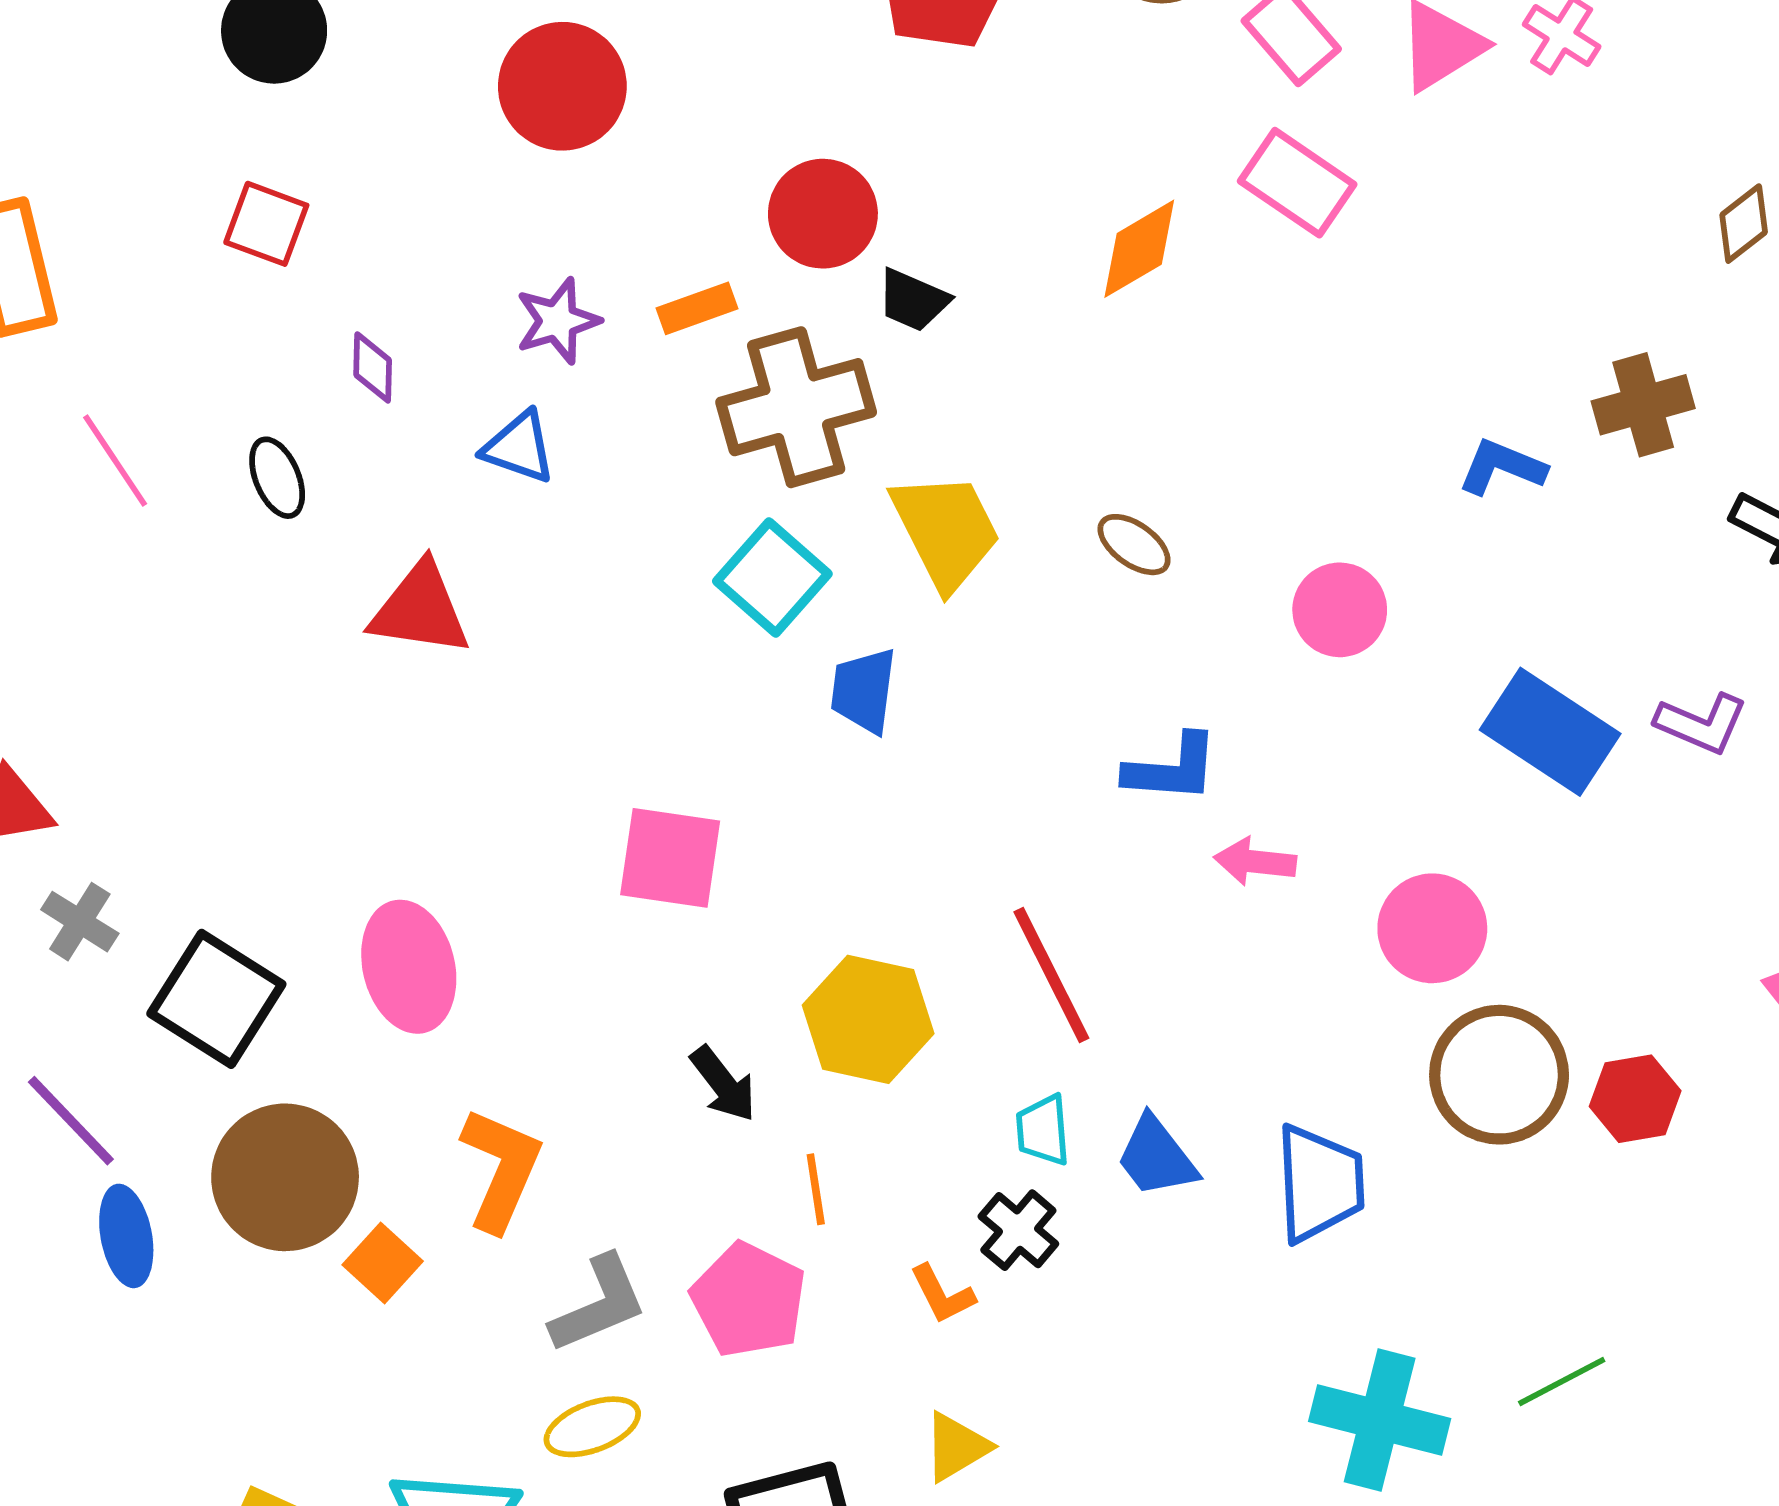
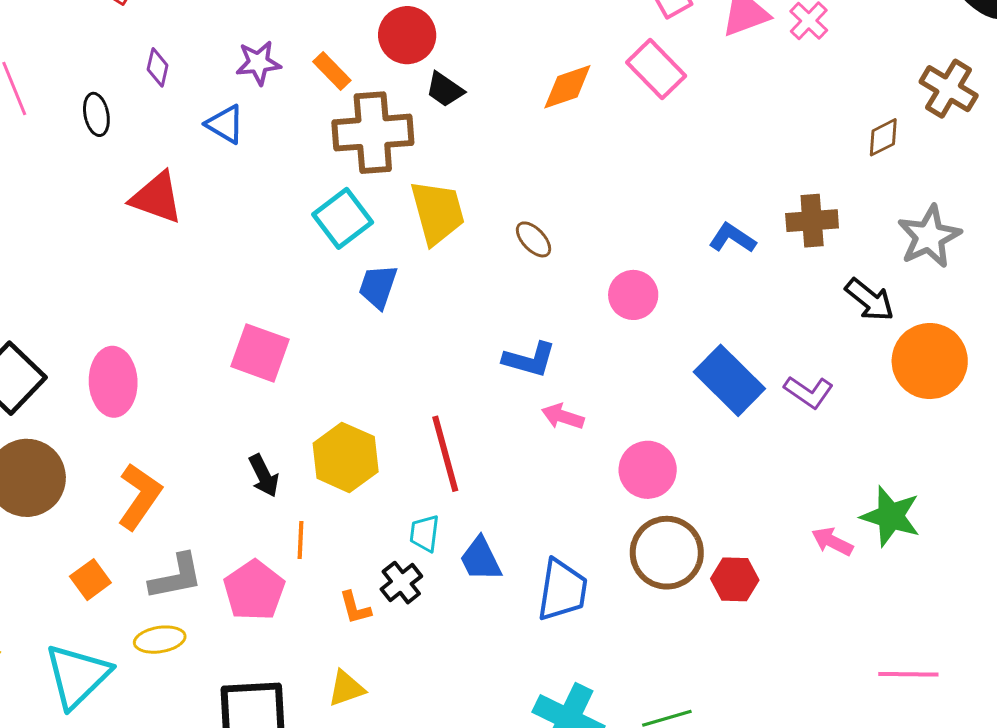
orange rectangle: (697, 308) -> (332, 71), turned 54
orange square: (383, 1263) -> (90, 580), moved

